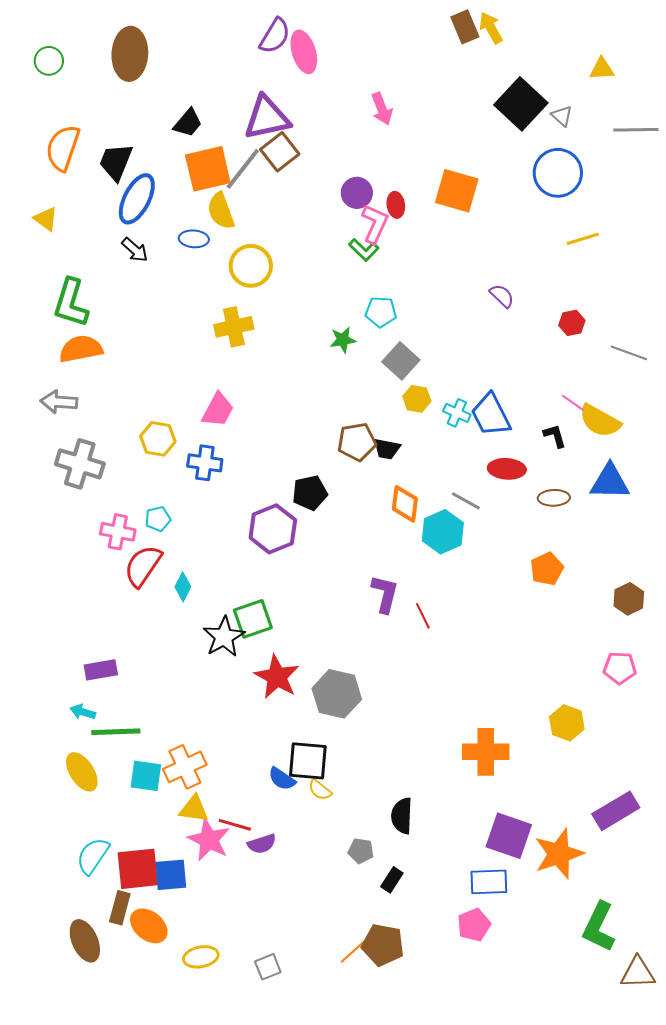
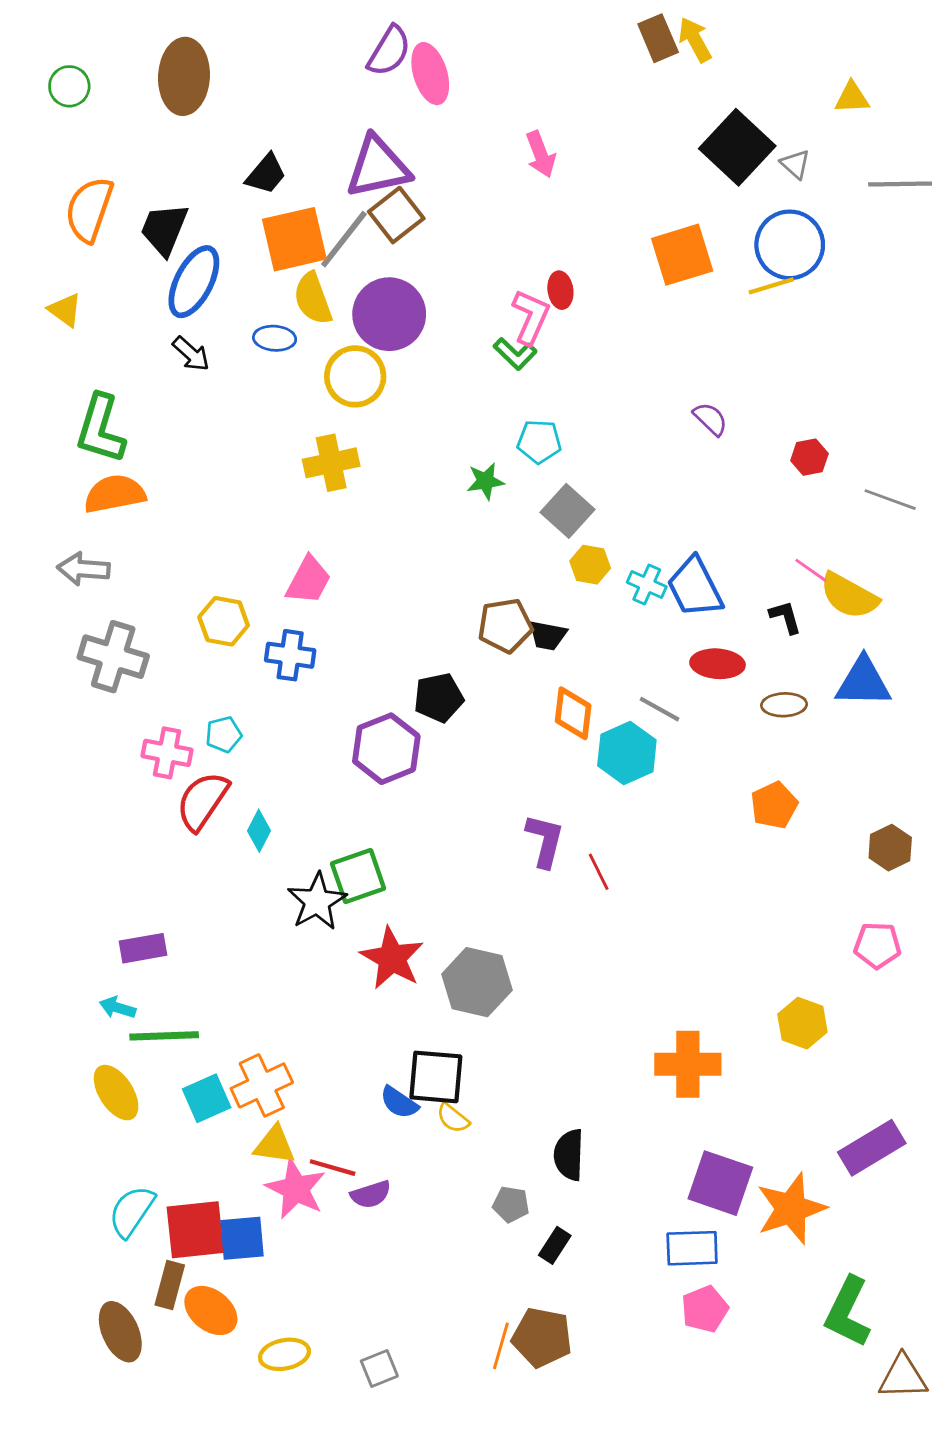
orange square: (457, 191) -> (682, 255), moved, turned -33
purple circle: (357, 193) -> (389, 314), moved, size x1.6
yellow line: (583, 239) -> (771, 286), moved
cyan square: (146, 776) -> (207, 1098), turned -32
pink pentagon: (474, 925) -> (705, 1309), moved
orange line: (354, 951) -> (501, 1346), turned -32

